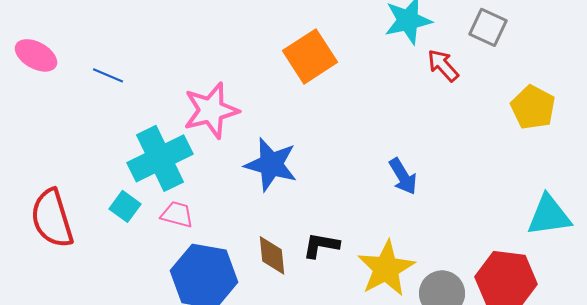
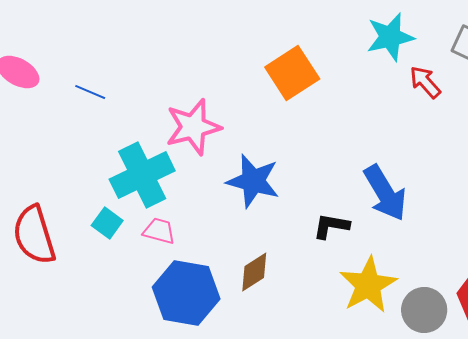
blue arrow: (403, 176) -> (385, 193), size x1.5
black L-shape: (321, 245) -> (331, 226), moved
brown diamond: (272, 255) -> (254, 272), turned 63

